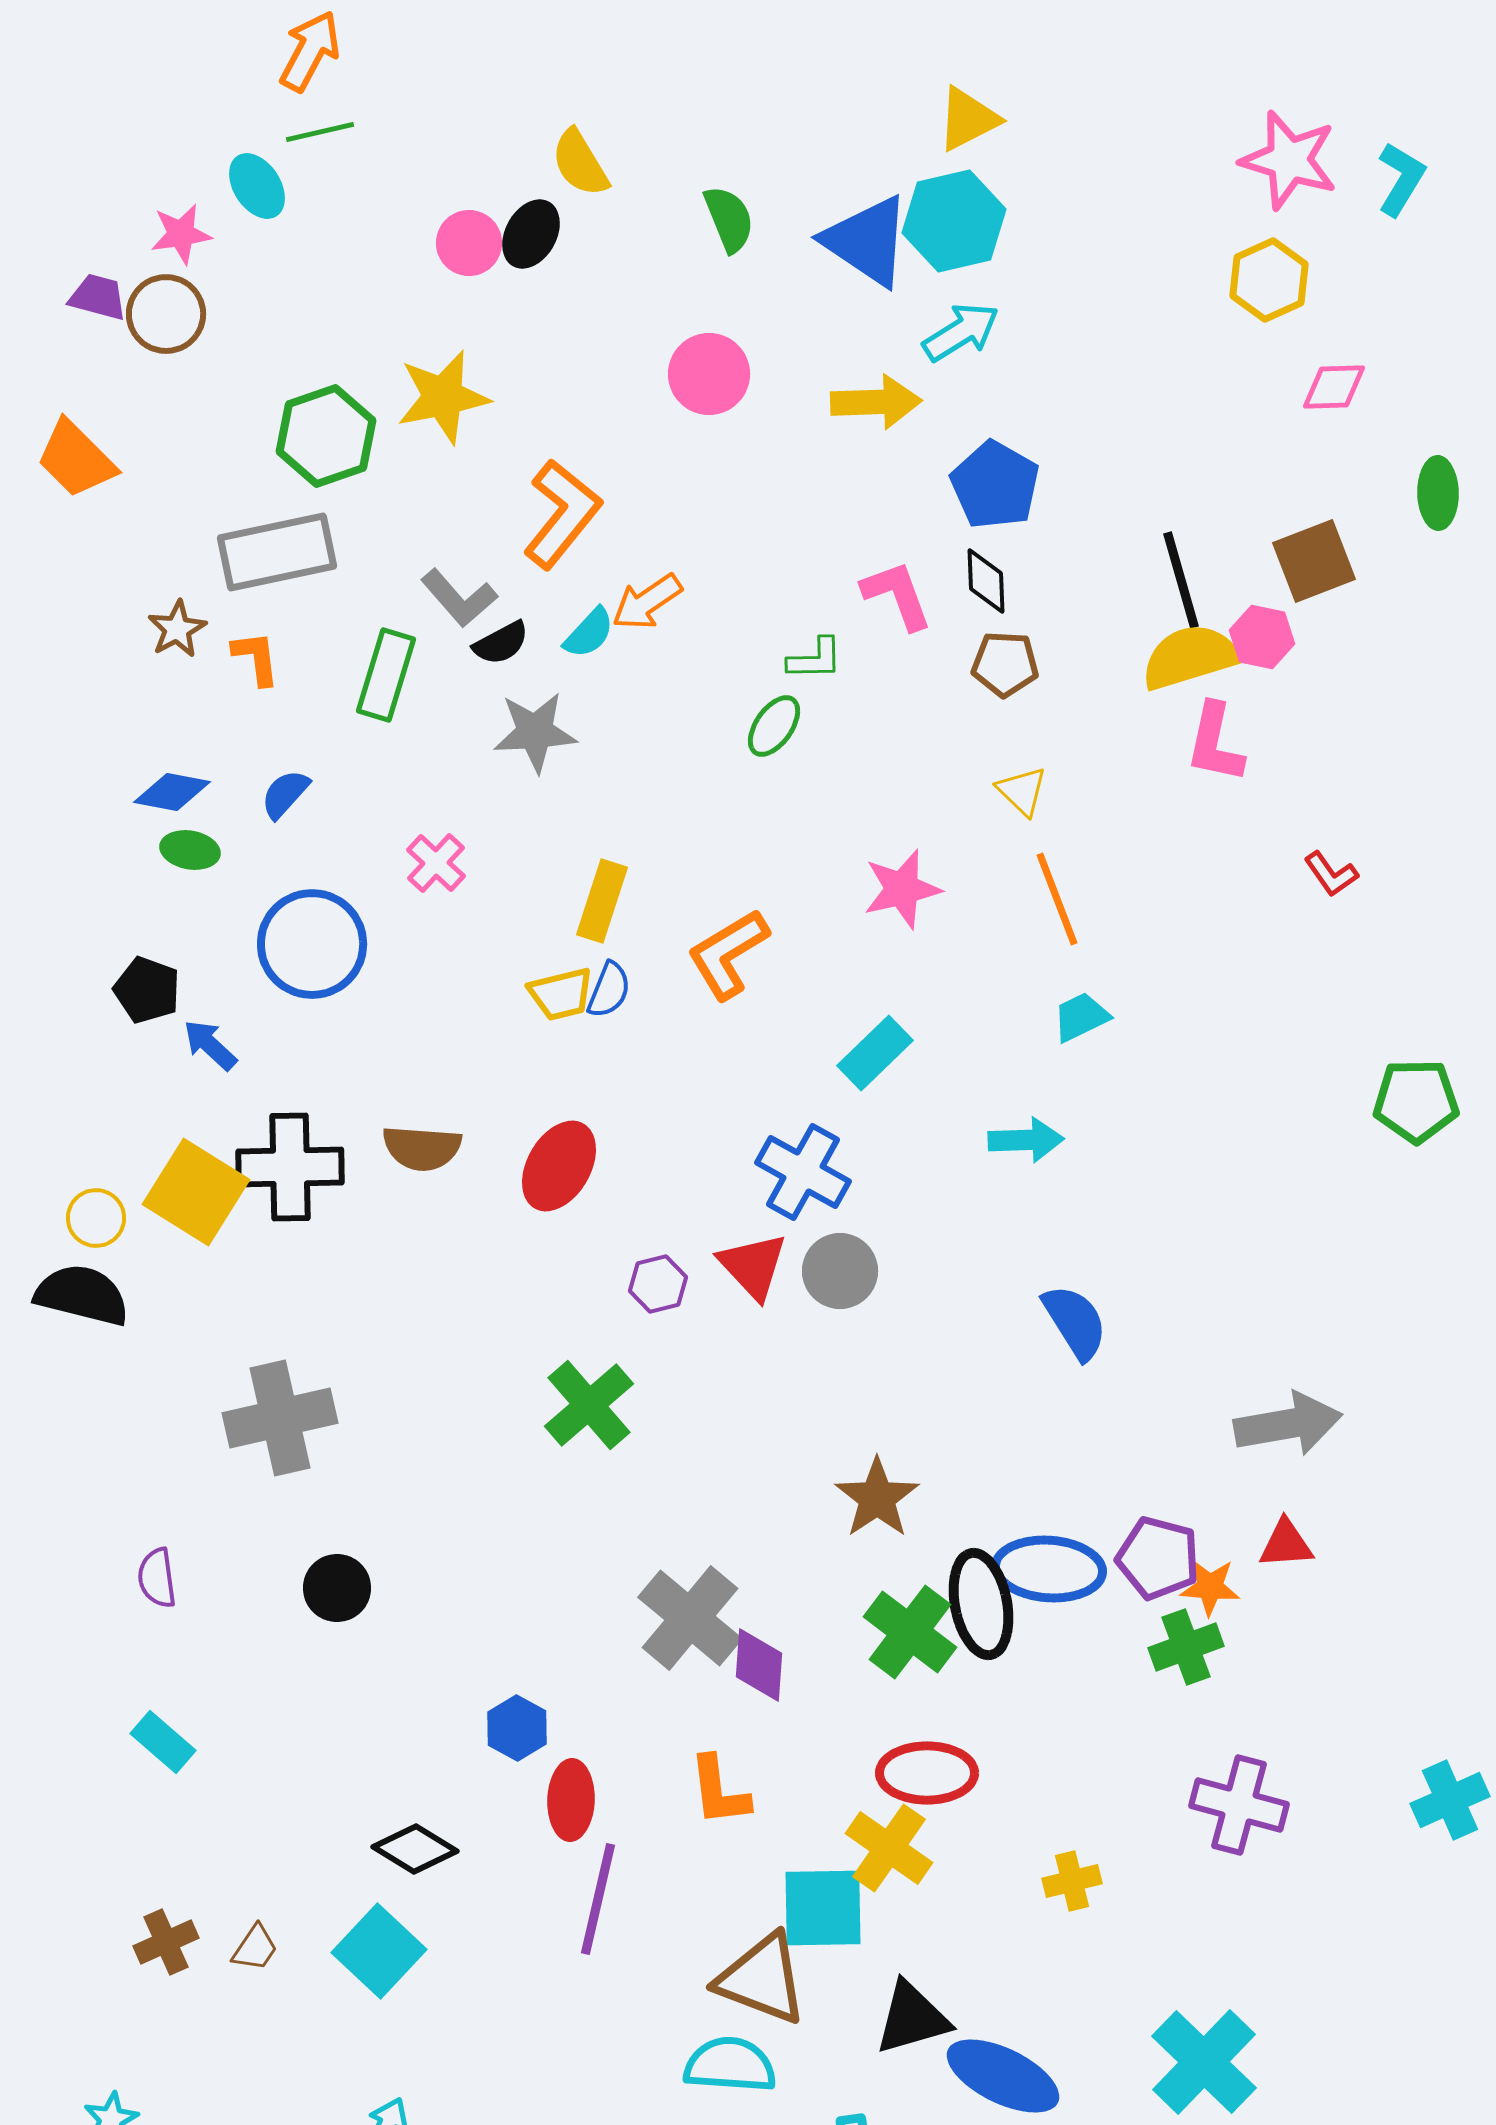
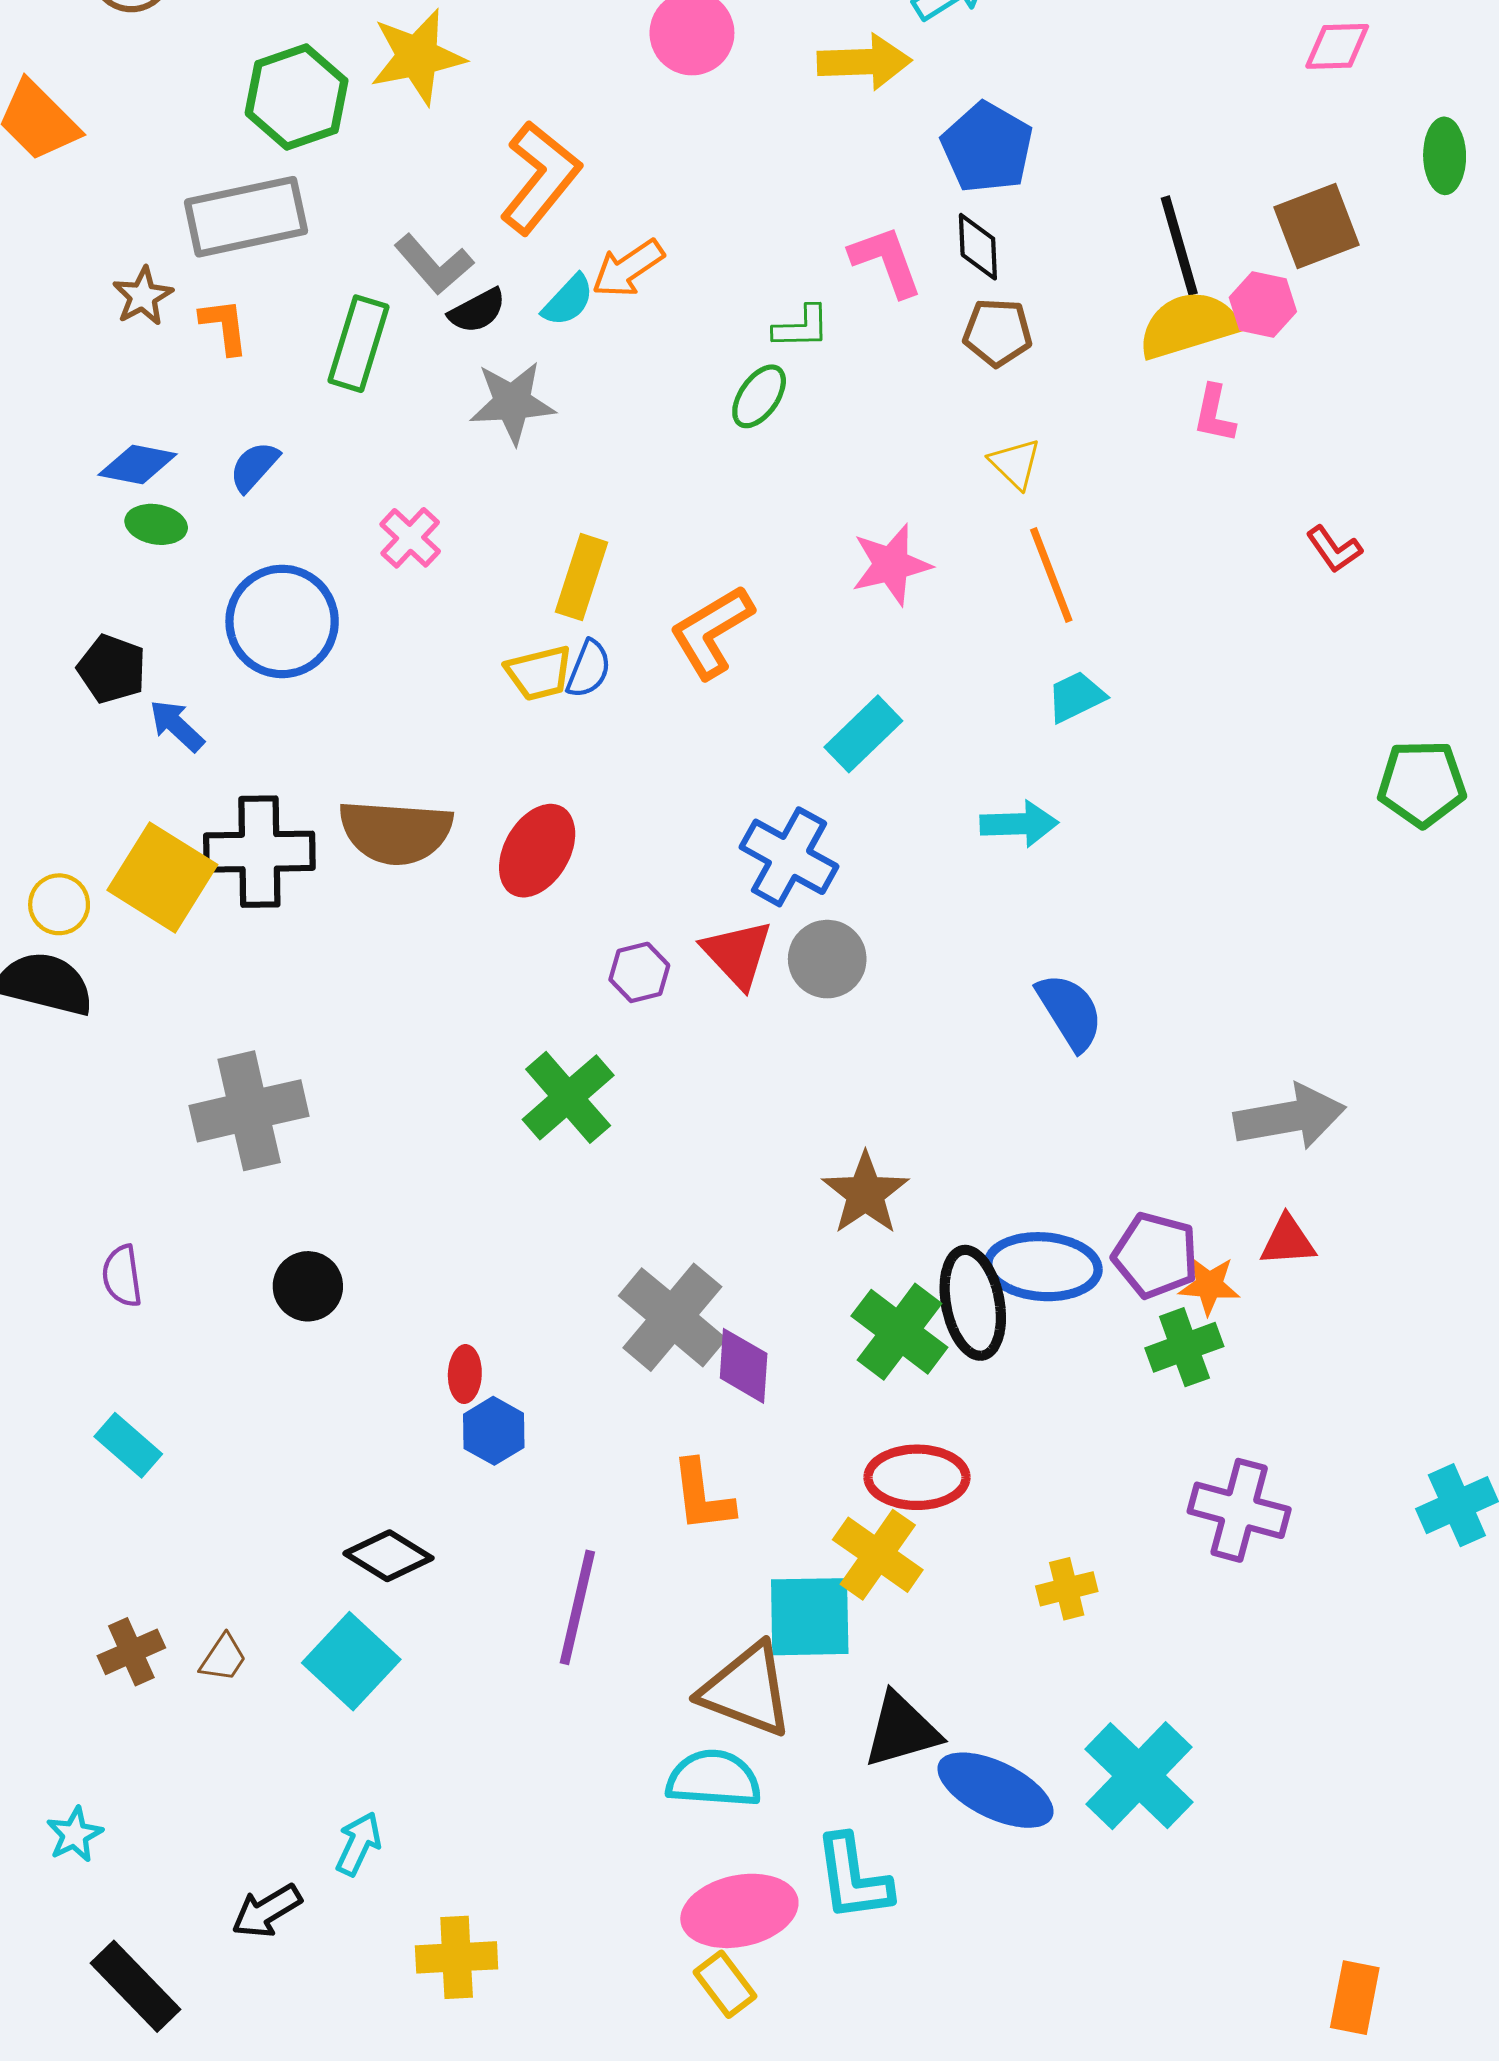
pink L-shape: (1215, 743) -> (1214, 414), size x0.7
brown semicircle: (422, 1148) -> (396, 832), size x1.4
red ellipse: (571, 1800) -> (465, 1374), moved, size x0.7
cyan cross: (1204, 2062) -> (1139, 1776), moved

